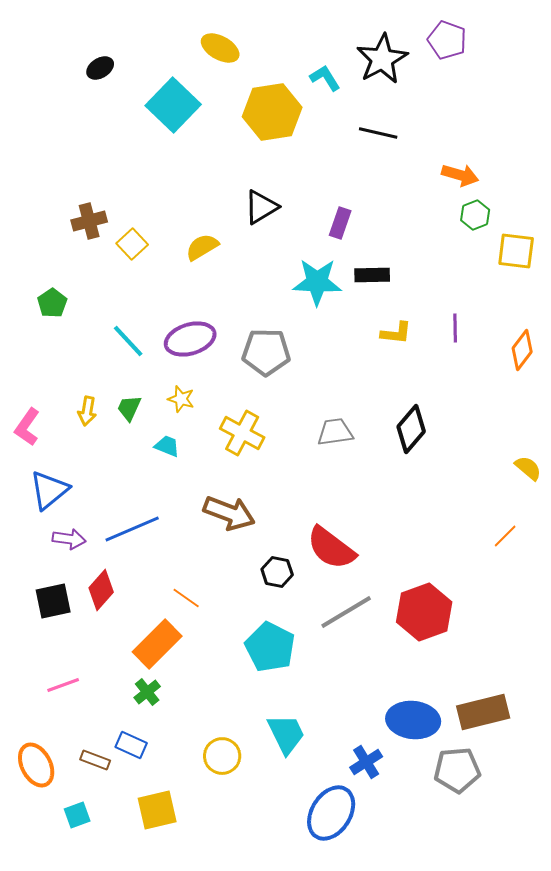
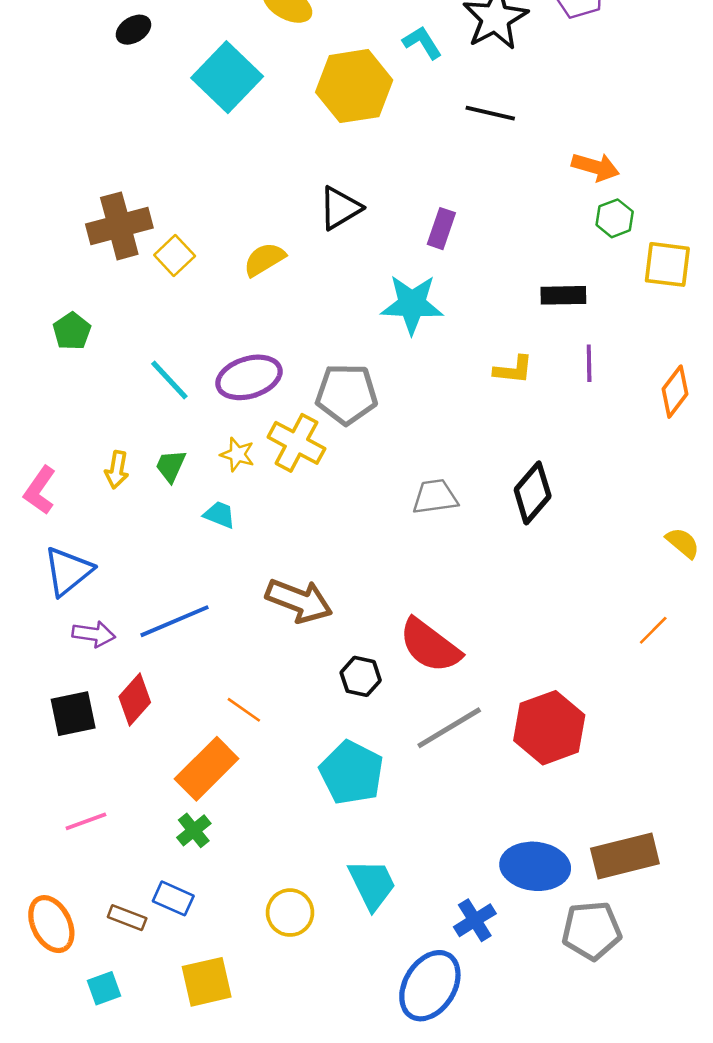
brown cross: (89, 221) -> (119, 226), size x1.4
black rectangle: (372, 275) -> (563, 295), moved
yellow cross: (242, 433) -> (296, 443), moved

